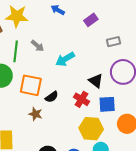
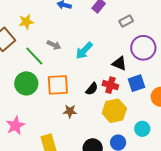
yellow star: (17, 16) -> (26, 22), size x0.7
green line: (16, 51) -> (34, 56), turned -35
black semicircle: (52, 97) -> (92, 89), moved
yellow hexagon: (91, 129) -> (114, 111), moved

